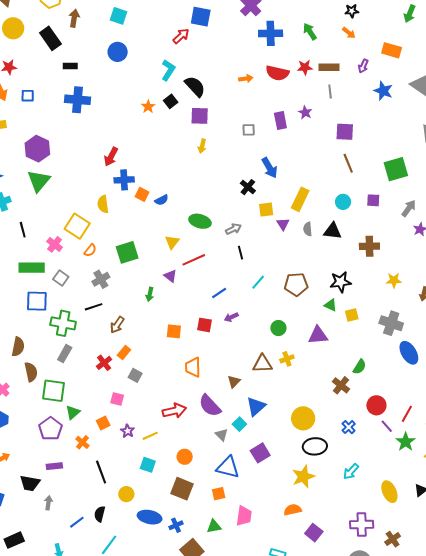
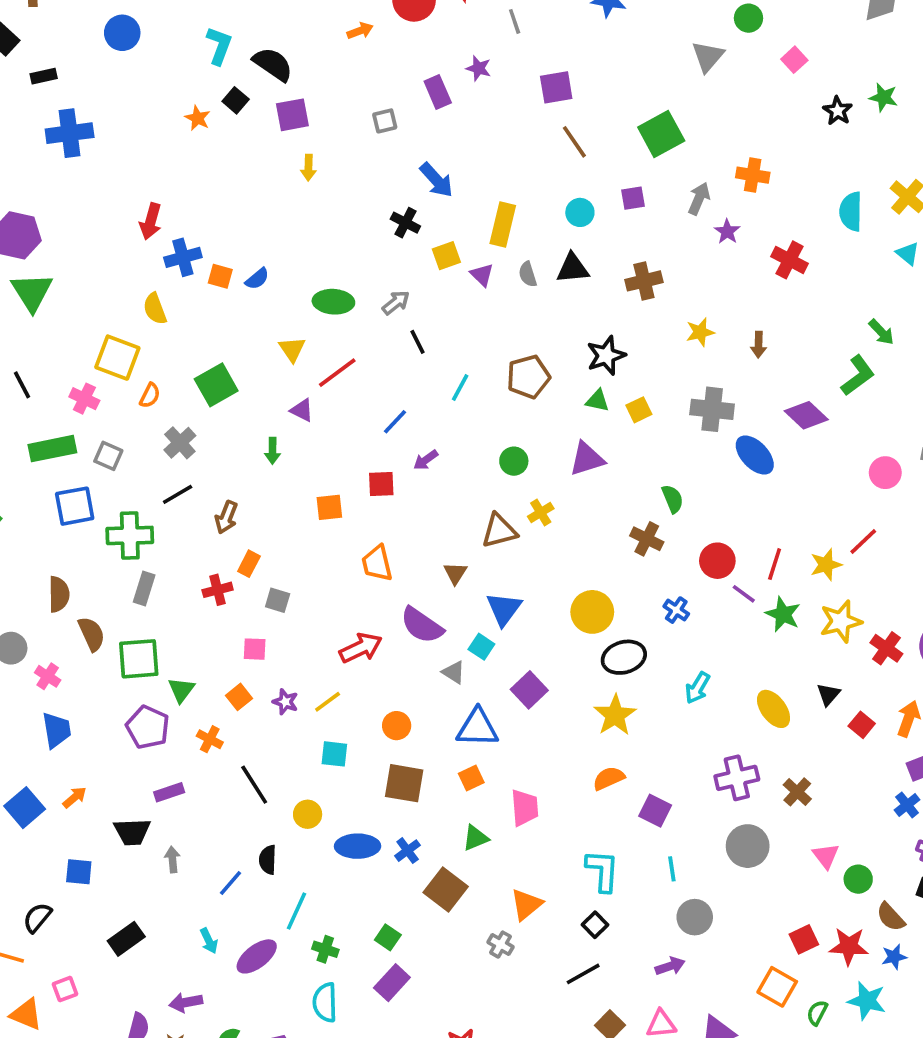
red cross: (104, 363) -> (218, 590), turned 35
green semicircle: (360, 367) -> (673, 499), turned -42

